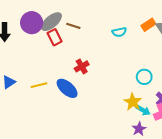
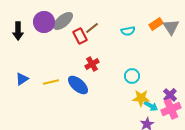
brown line: (73, 26) -> (92, 28), moved, turned -56
red rectangle: (55, 37) -> (80, 36), moved
cyan circle: (144, 77) -> (132, 76), moved
yellow star: (133, 102) -> (141, 98), turned -30

